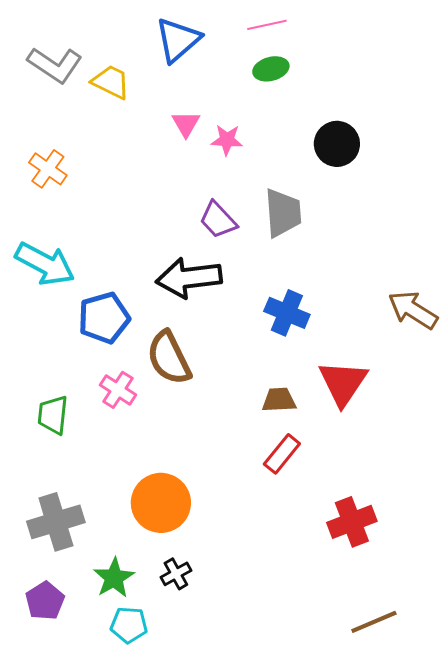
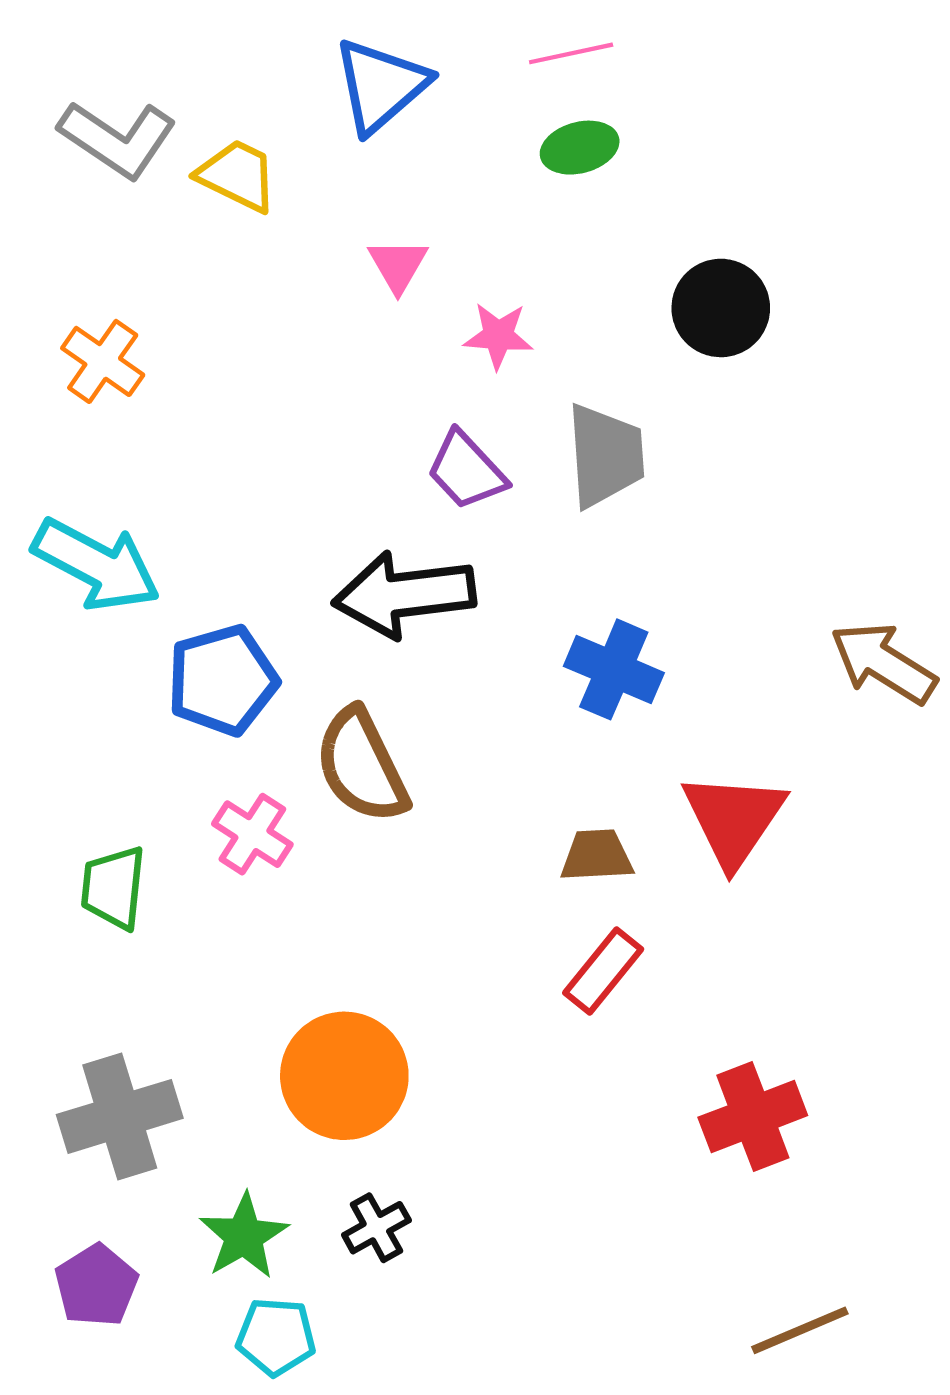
pink star: (227, 140) -> (498, 336), moved

